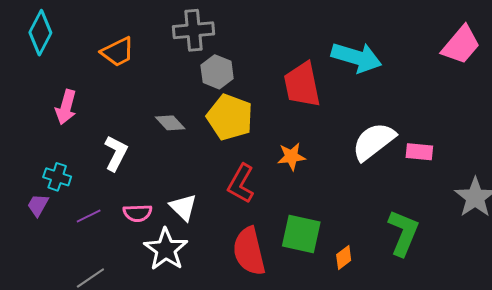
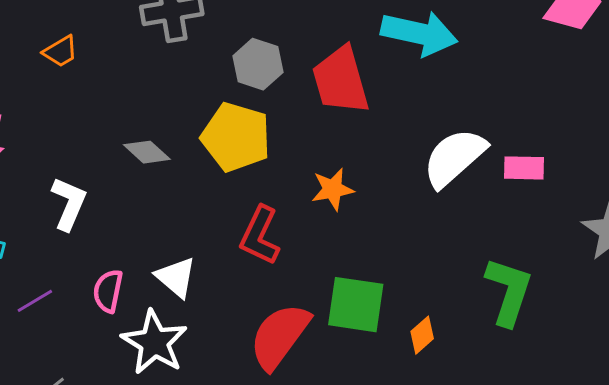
orange trapezoid: (118, 52) -> (60, 51), size x0.7
gray hexagon: (217, 72) -> (258, 64), moved
pink semicircle: (138, 213) -> (108, 291), turned 108
red semicircle: (249, 251) -> (280, 336), turned 54

